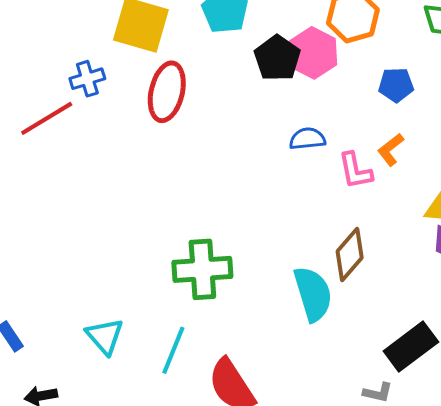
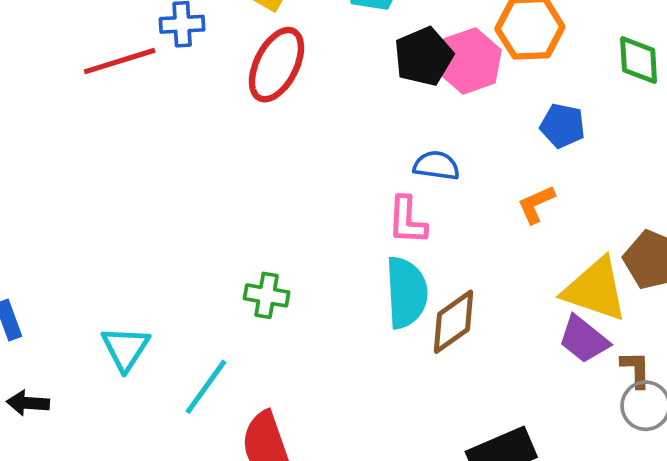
pink L-shape: (355, 171) -> (407, 220), moved
green cross: (202, 269) -> (267, 295), size x0.6
cyan semicircle: (313, 294) -> (406, 293), moved

